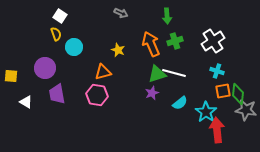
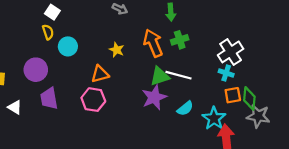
white cross: (213, 41) -> (231, 52), moved
purple star: (152, 93) -> (154, 97), size x1.6

